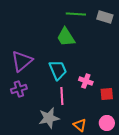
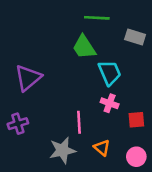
gray rectangle: (105, 17) -> (135, 37), moved
cyan trapezoid: (58, 70) -> (110, 73), moved
purple cross: (19, 89) -> (18, 124), moved
orange triangle: (80, 125) -> (102, 148), moved

